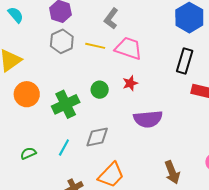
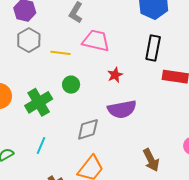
yellow line: (95, 46) -> (60, 53), moved
red star: (130, 83) -> (115, 75), moved
gray diamond: (97, 137) -> (88, 129), moved

